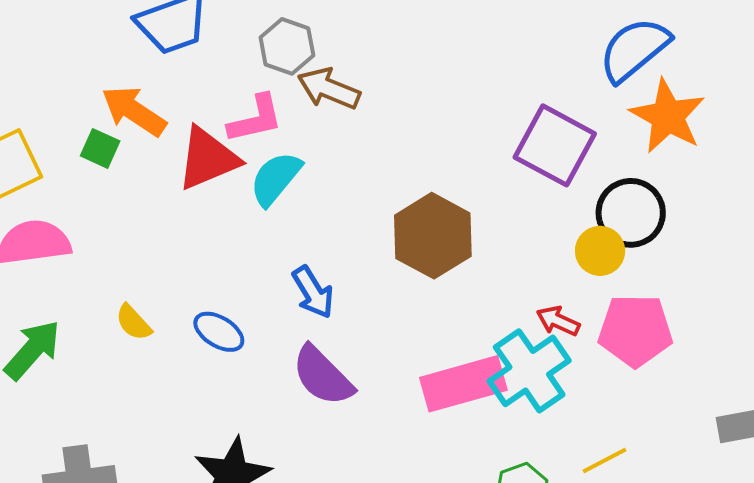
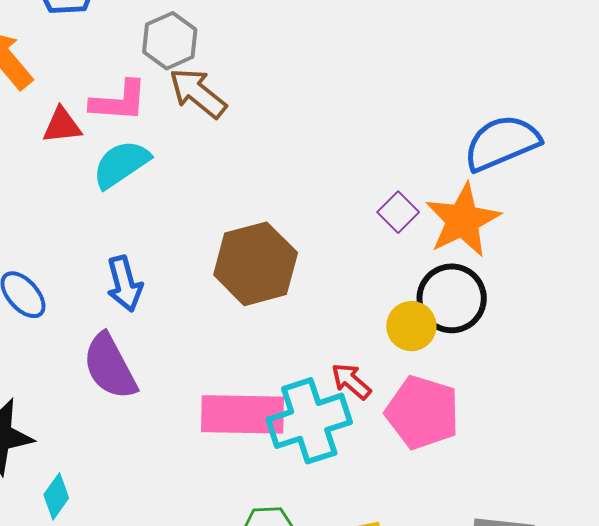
orange star: (668, 116) -> (463, 220), moved
purple square: (555, 145) -> (398, 212), size x0.5
red triangle: (208, 158) -> (62, 125), size x0.6

